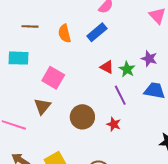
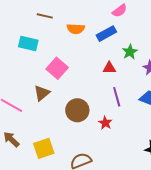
orange semicircle: (64, 33) -> (76, 29), turned -84
red triangle: (107, 67) -> (109, 68), turned -40
green star: (127, 69) -> (130, 52), moved

